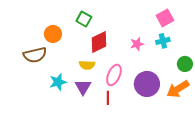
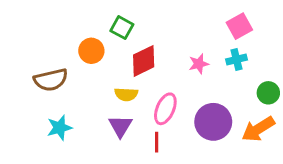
orange circle: (53, 34) -> (91, 51), moved
cyan star: (58, 82) -> (59, 128), moved

